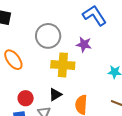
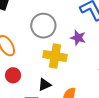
red circle: (26, 98) -> (13, 75), moved

